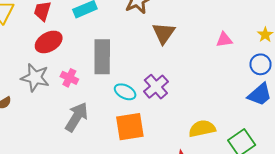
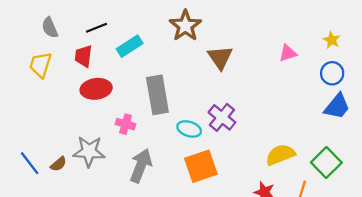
red ellipse: (49, 42) -> (96, 89), turned 32
gray star: (35, 78) -> (89, 151), moved

